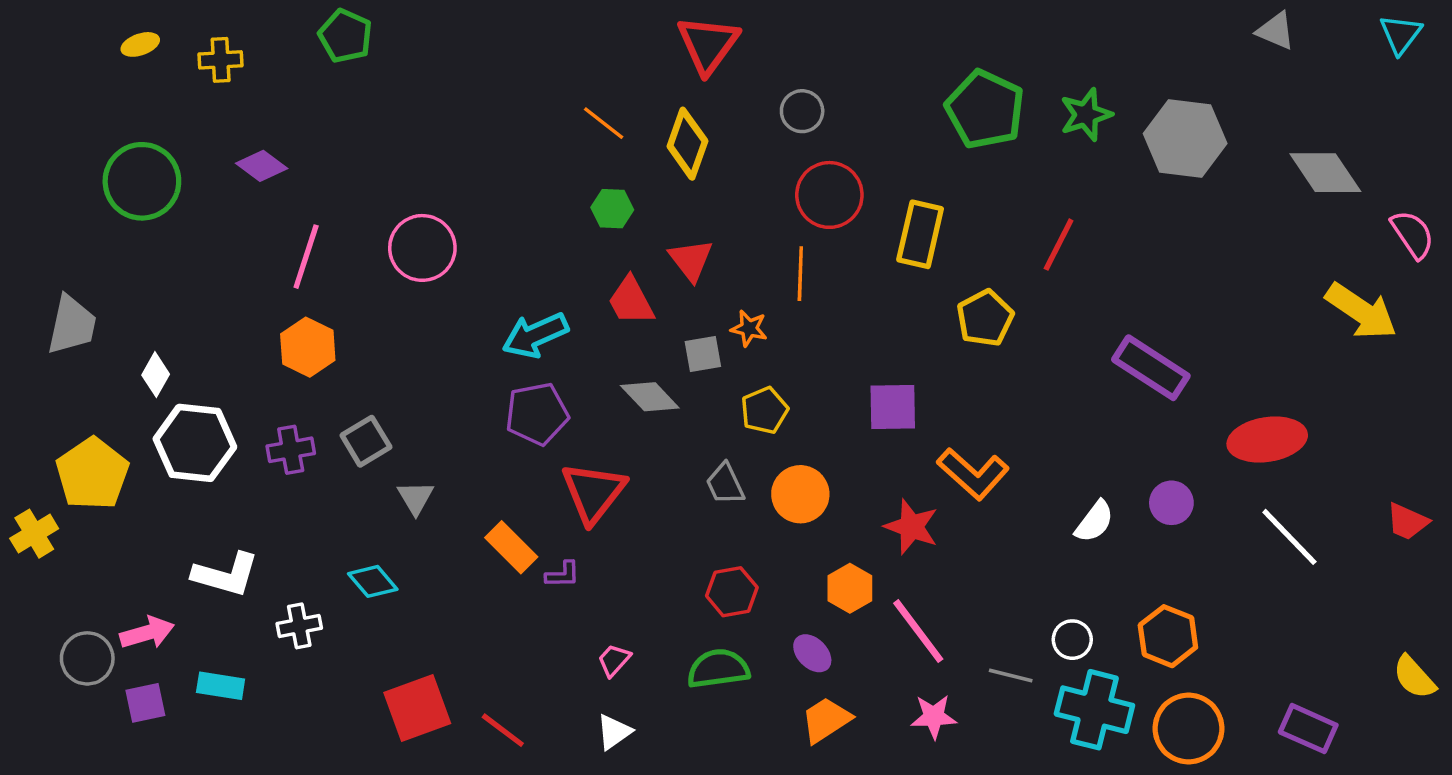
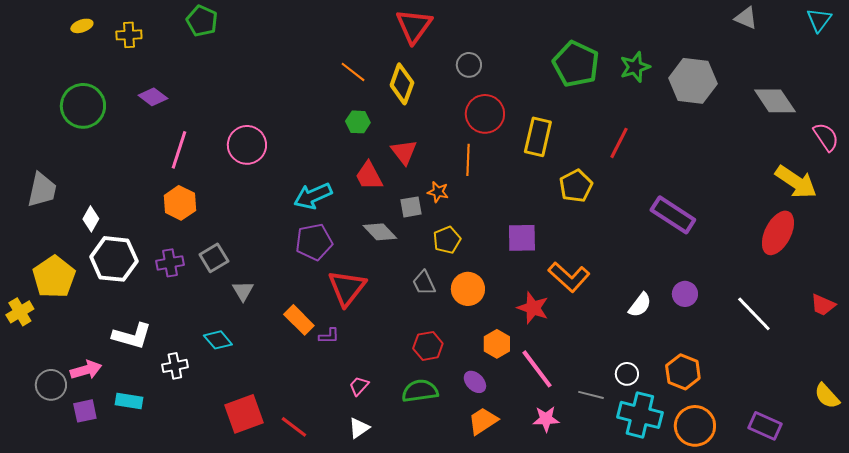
red ellipse: (1267, 440) -> (778, 233), moved, turned -54

